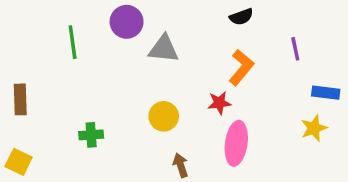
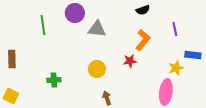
yellow star: (314, 128) -> (176, 68), moved
pink ellipse: (236, 143) -> (166, 92), moved

